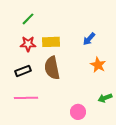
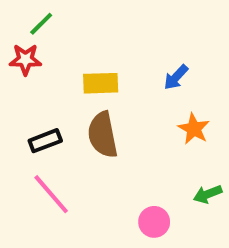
green line: (28, 19) -> (41, 24), moved
red star: (28, 44) -> (25, 59), moved
pink line: (26, 98) -> (51, 194), turned 50

